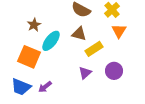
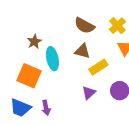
cyan ellipse: (51, 41) -> (52, 59), turned -50
purple arrow: (45, 87) -> (46, 108), turned -64

